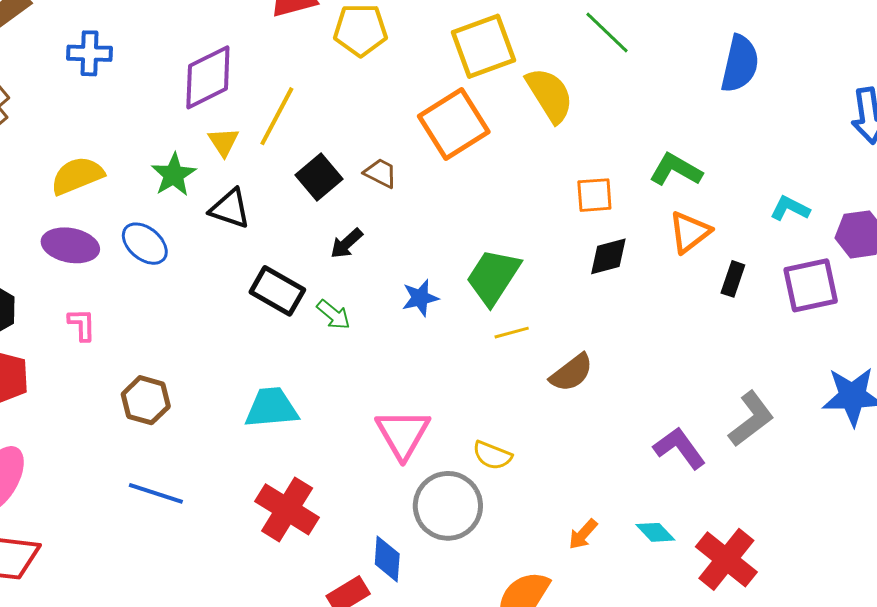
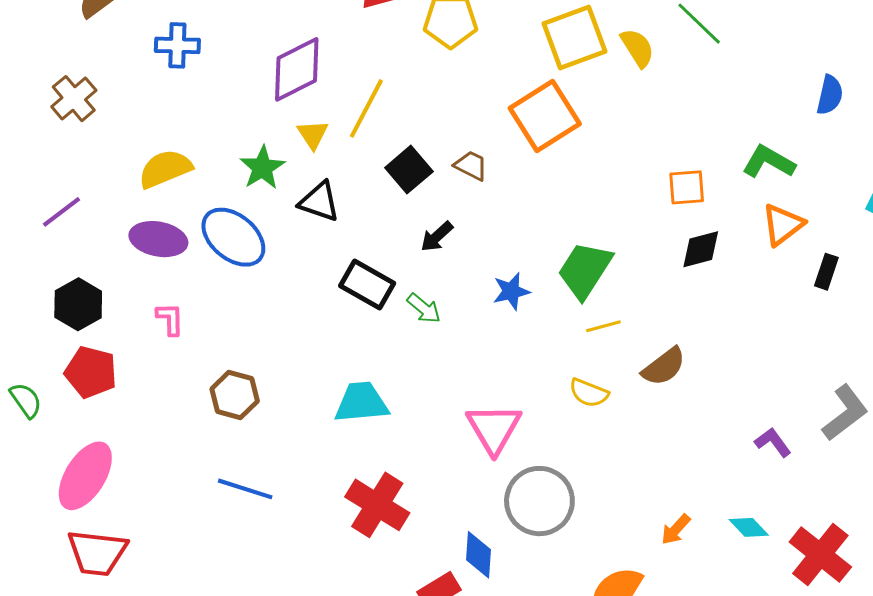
blue semicircle: (740, 64) -> (830, 95), moved, size x0.7
yellow semicircle: (550, 95) -> (637, 48), moved, size x0.7
blue ellipse: (145, 244) -> (233, 237), size x1.4
purple L-shape: (680, 448) -> (773, 442), size x0.7
yellow semicircle: (492, 455) -> (589, 393), moved

